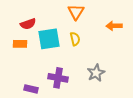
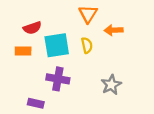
orange arrow: (114, 26) -> (114, 30), moved
purple cross: (58, 78) -> (58, 79), moved

